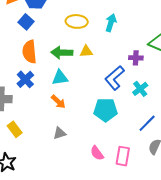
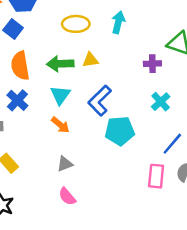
cyan triangle: (60, 78) -> (60, 95), turned -42
blue L-shape: (115, 78) -> (100, 101), moved
pink semicircle: (97, 153) -> (67, 196), moved
pink rectangle: (123, 156) -> (156, 176), moved

